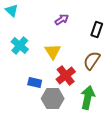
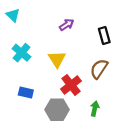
black rectangle: (97, 30) -> (104, 35), turned -35
blue rectangle: (35, 82) -> (26, 92), moved
green arrow: (88, 98) -> (95, 109), size x0.6

